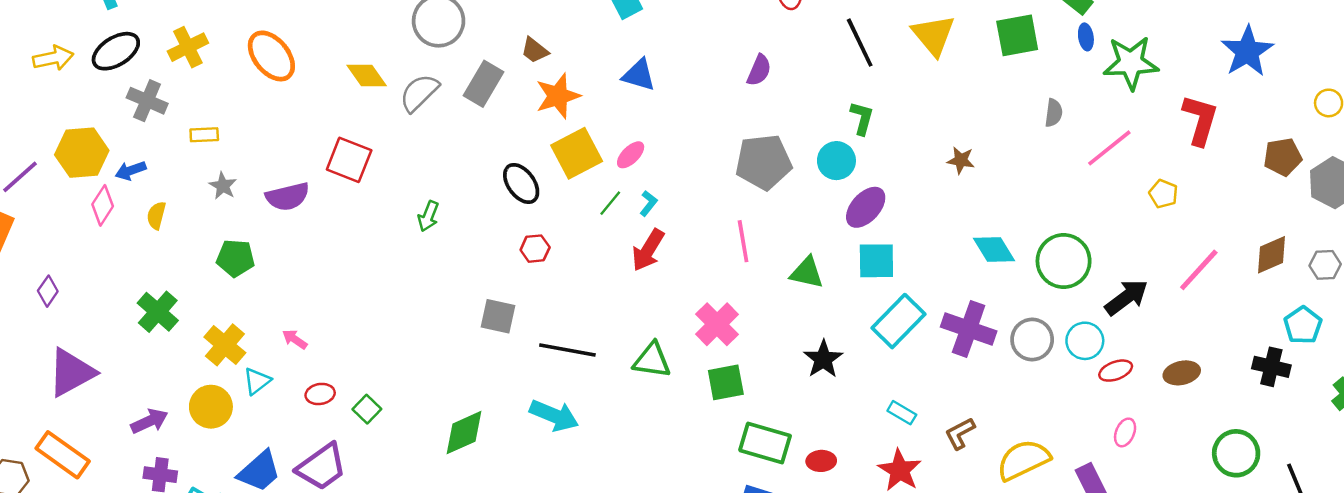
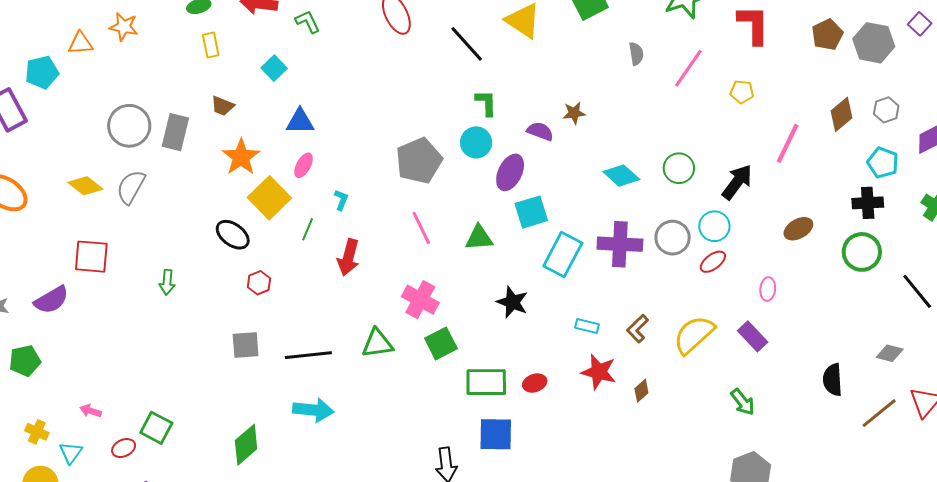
brown trapezoid: (535, 50) -> (222, 106), moved
purple semicircle: (759, 70) -> (540, 131), moved, turned -76
gray rectangle: (484, 84) -> (175, 132), moved
pink ellipse: (631, 155) -> (304, 165), moved
cyan L-shape: (648, 203) -> (341, 200), moved
green circle: (1064, 261) -> (679, 168), size x0.7
yellow cross: (225, 345) -> (37, 432), size x0.7
red ellipse: (1116, 371) -> (713, 262), moved
green square: (367, 409) -> (156, 428), moved, size x1.4
green circle: (1236, 453) -> (862, 252), moved

